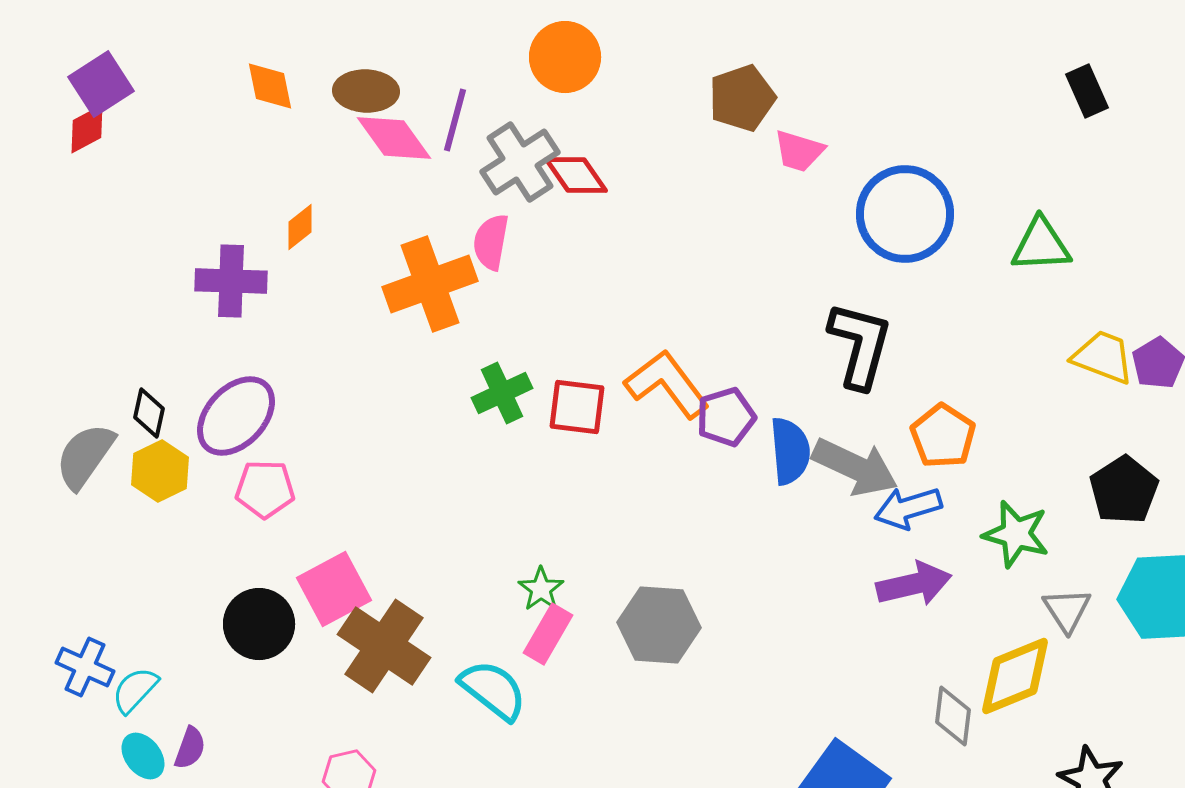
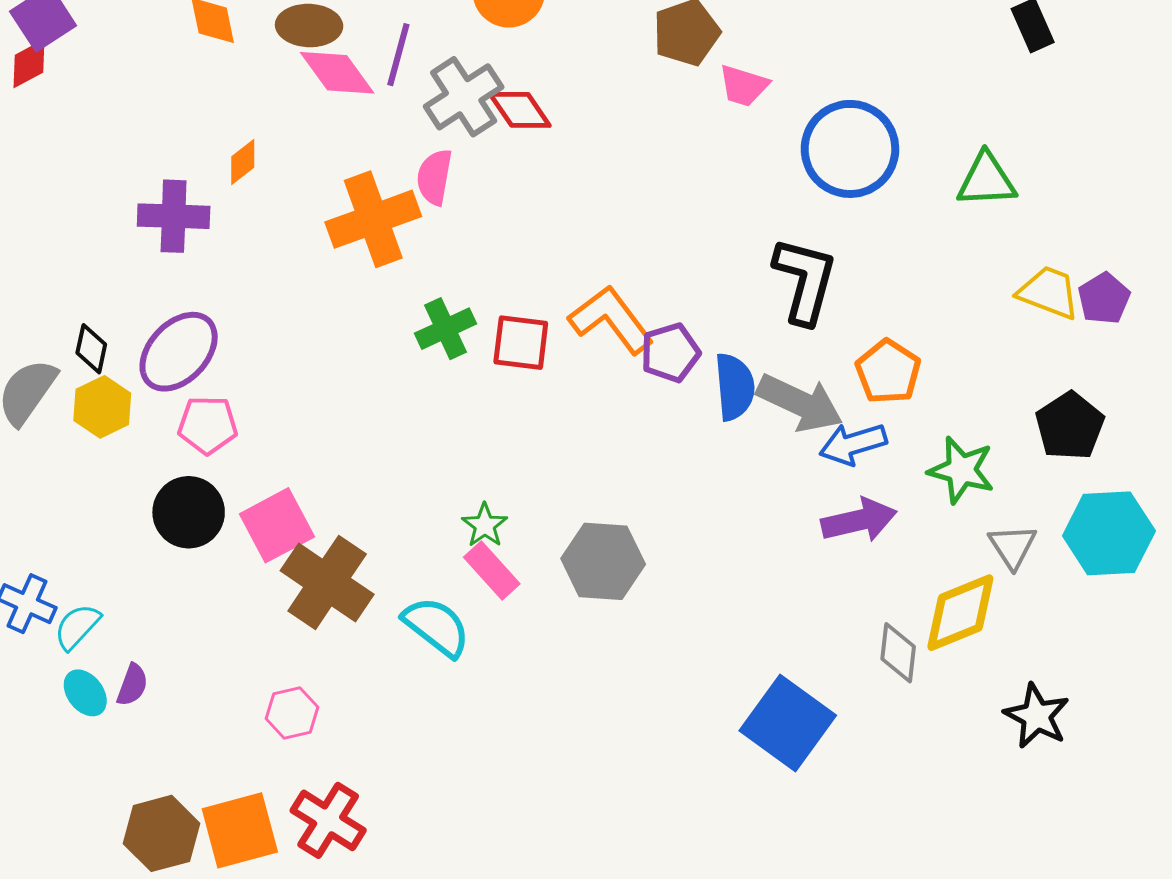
black circle: (259, 624) -> (189, 512), moved
pink rectangle: (548, 634) -> (492, 570), turned -72

